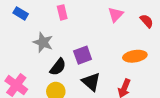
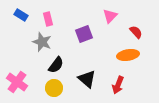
pink rectangle: (62, 12) -> (48, 19), moved
red semicircle: (147, 21) -> (136, 32), moved
purple square: (83, 55) -> (84, 34), moved

